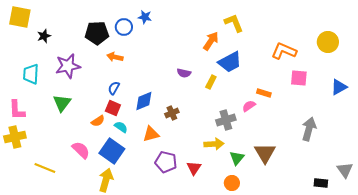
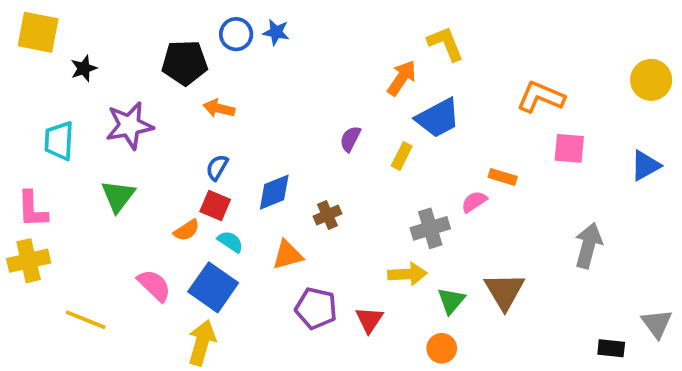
blue circle: (124, 27) -> (236, 34), moved
yellow circle: (328, 42) -> (651, 80), moved
purple semicircle: (184, 73) -> (350, 139), turned 104

